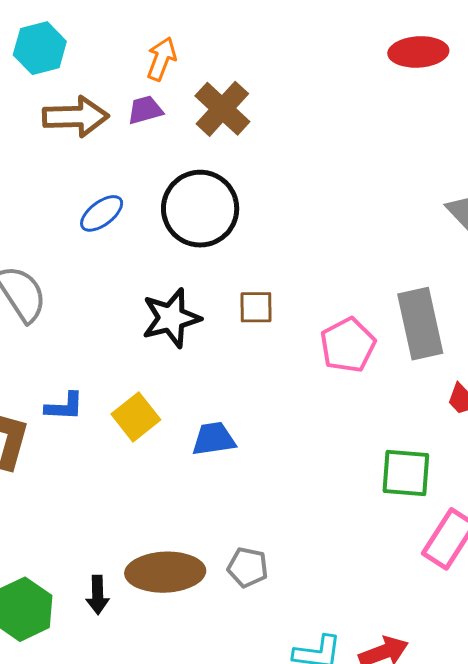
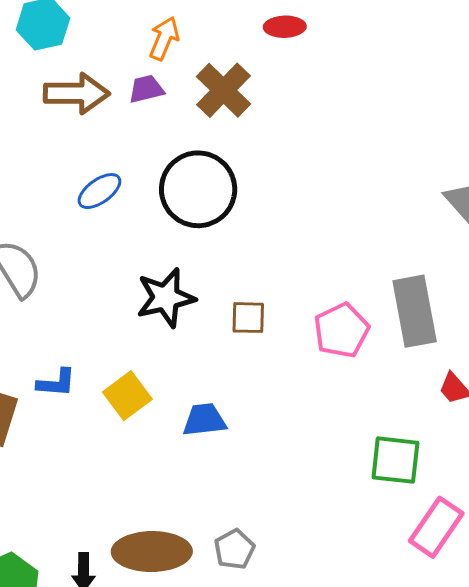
red ellipse: (418, 52) -> (285, 27), moved, size x0.7
brown square: (256, 307) -> (248, 318), moved
gray pentagon: (248, 567) -> (234, 549), turned 30

